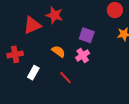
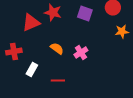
purple square: (87, 35) -> (85, 14), moved
red line: (65, 78) -> (58, 80), moved, turned -48

